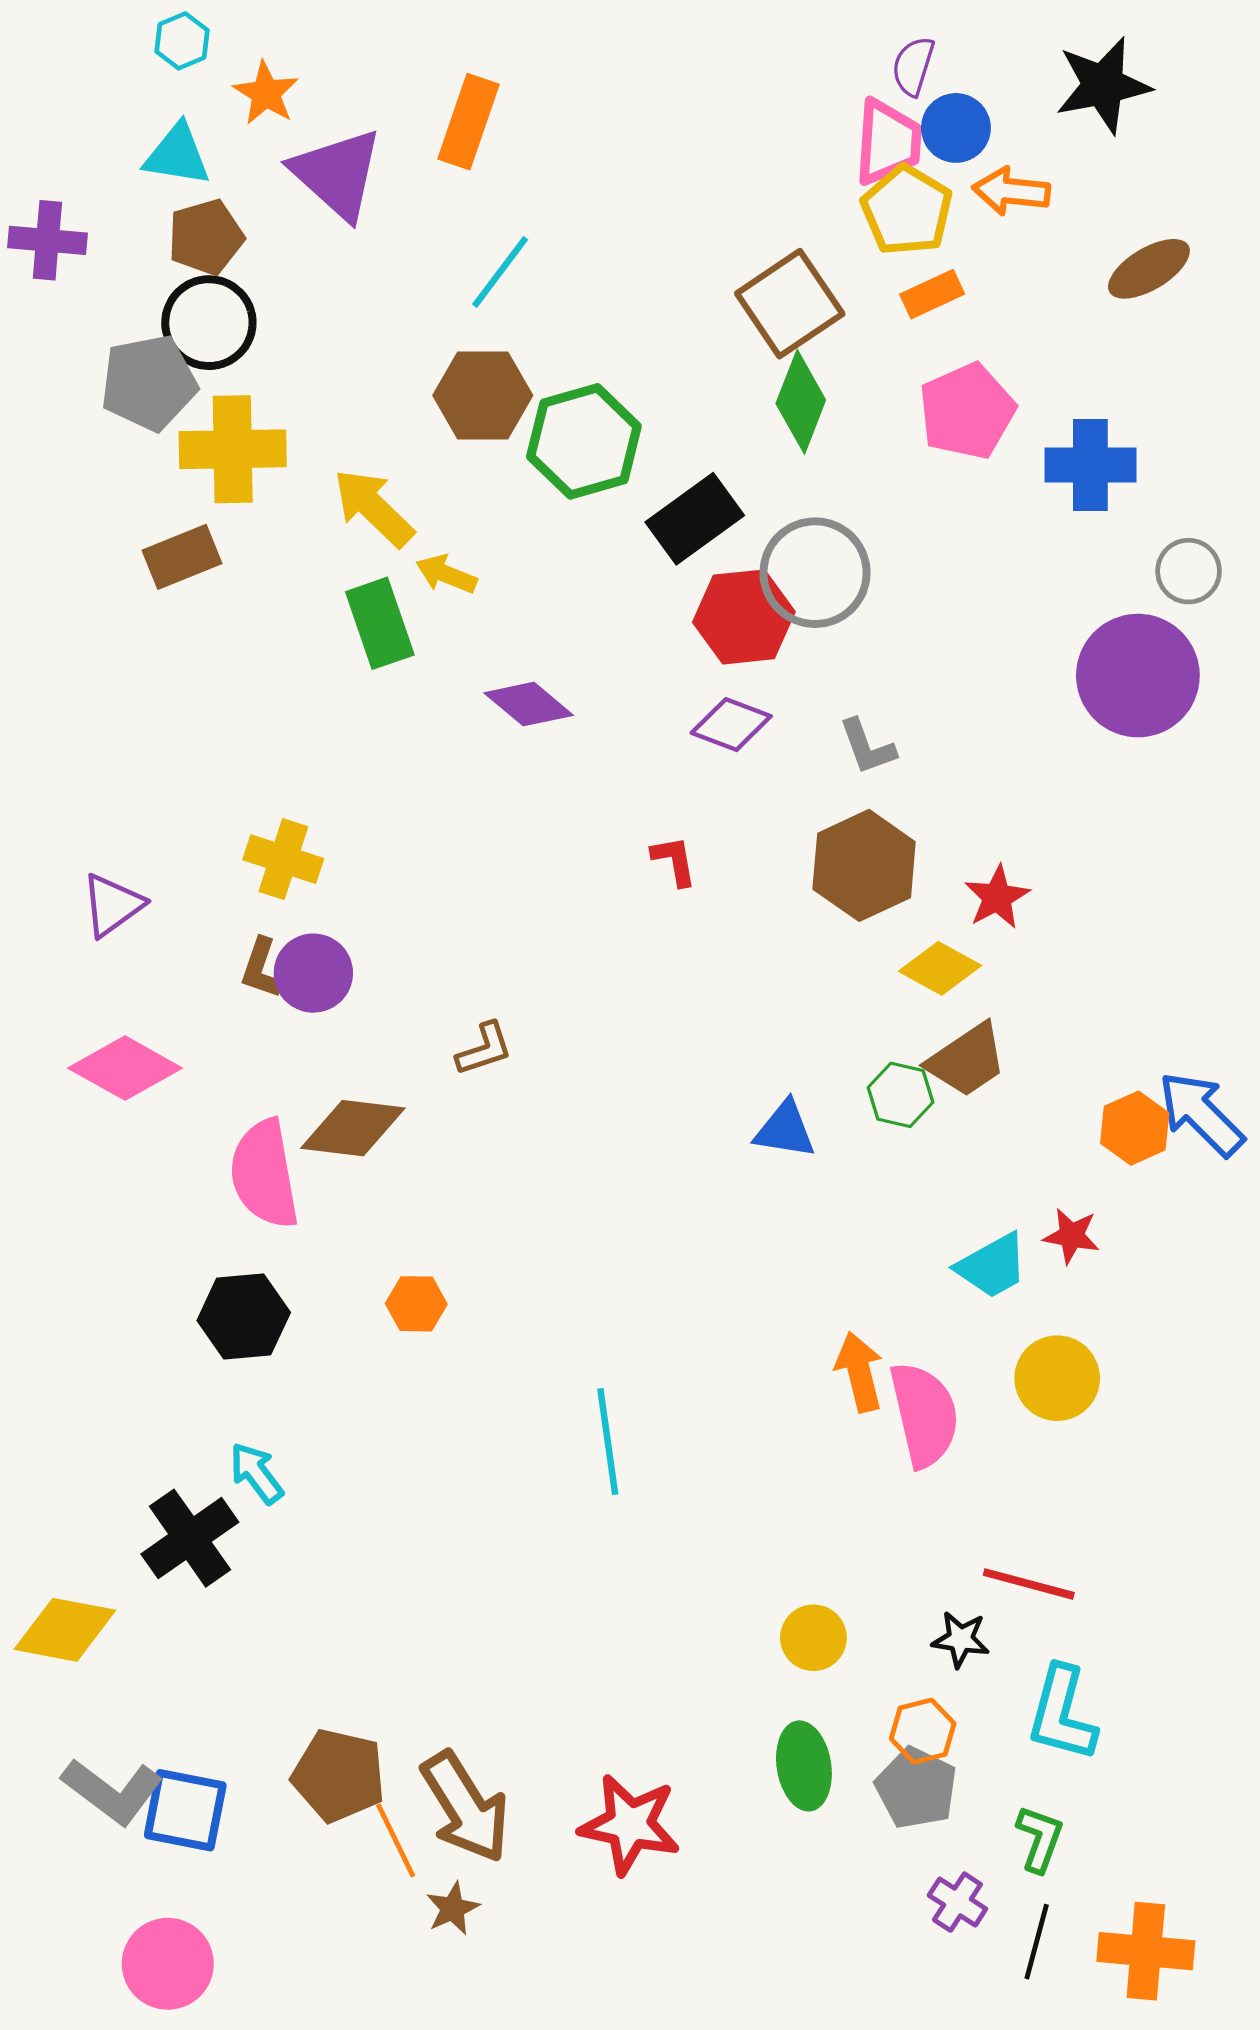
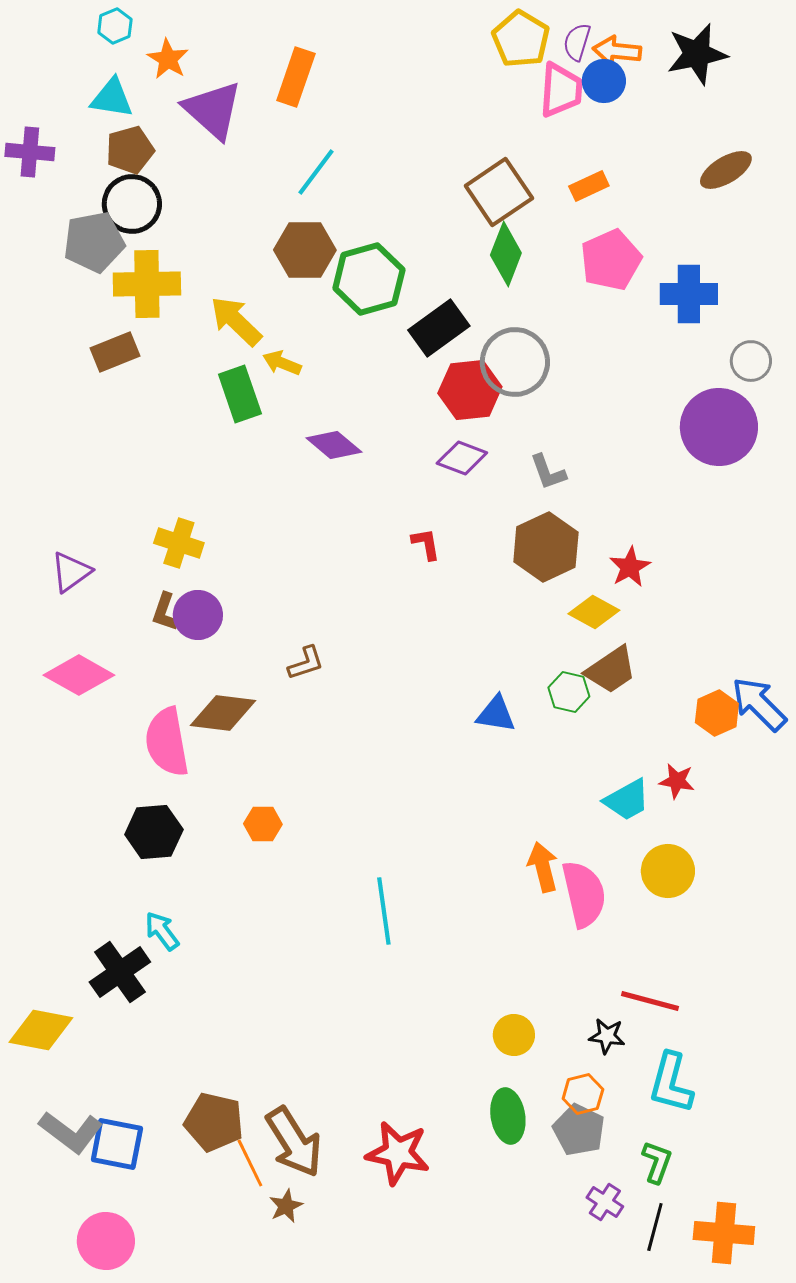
orange arrow: (1011, 191) -> (617, 51), moved
yellow pentagon: (907, 210) -> (521, 39), moved

